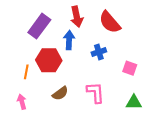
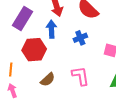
orange line: (26, 72) -> (11, 70), moved

